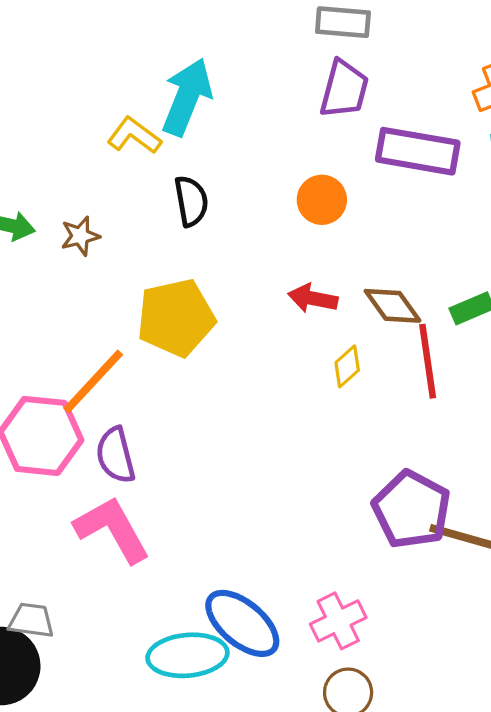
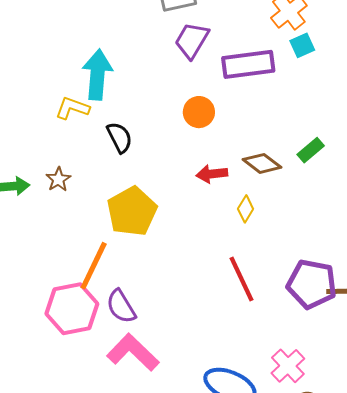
purple trapezoid: (344, 89) -> (192, 40), turned -147
red line: (428, 361) -> (241, 279), moved

